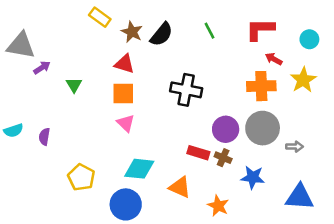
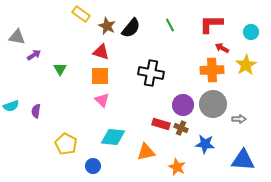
gray triangle: (21, 45) -> (17, 37), size x0.7
orange triangle: (180, 187) -> (146, 152), turned -36
blue circle: (126, 204) -> (93, 166), moved, size x0.6

